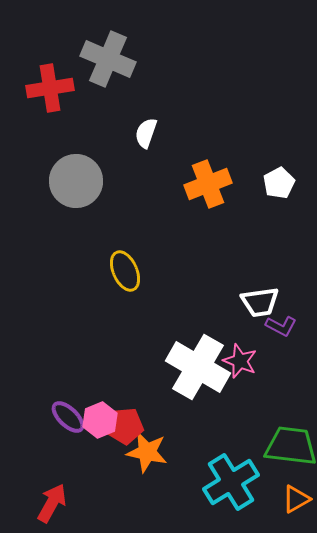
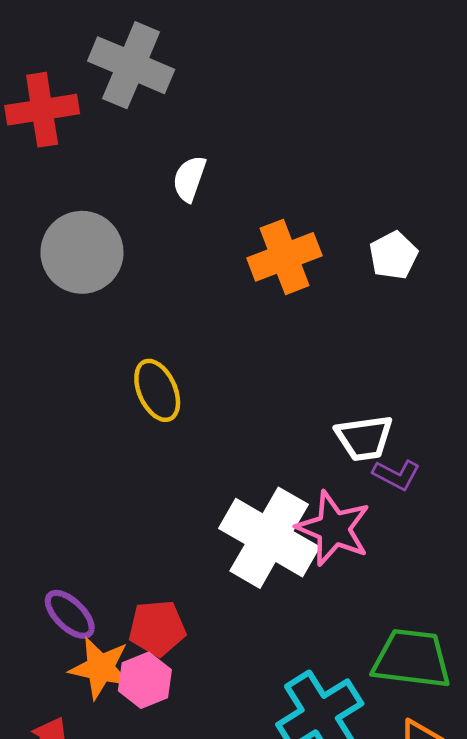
pink star: (240, 361) -> (334, 528), size x1.4
pink hexagon: (100, 420) -> (145, 680), moved
orange star: (147, 452) -> (100, 668), moved

